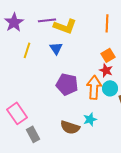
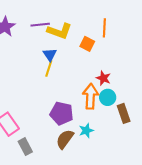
yellow line: (27, 50) -> (49, 68), moved
orange square: (108, 55) -> (87, 44), moved, turned -32
purple pentagon: (67, 84) -> (62, 113), moved
brown semicircle: (70, 127) -> (65, 139), turned 108

